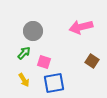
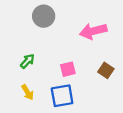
gray circle: (33, 31) -> (44, 16), moved
pink square: (44, 62) -> (68, 69), moved, turned -32

